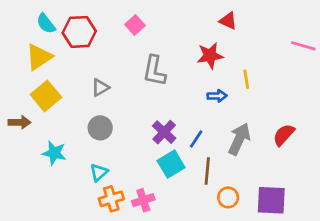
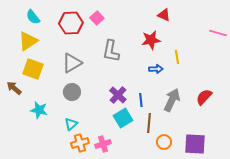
red hexagon: (79, 32) -> (71, 23), moved
gray triangle: (100, 88) -> (72, 63), size x1.5
yellow square: (46, 96) -> (33, 69), turned -30
brown arrow: (19, 122) -> (14, 88), turned -140
blue line: (196, 139) -> (141, 100), turned -40

